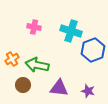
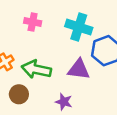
purple triangle: (59, 88) -> (79, 69), moved
purple star: (88, 91) -> (64, 102), moved

